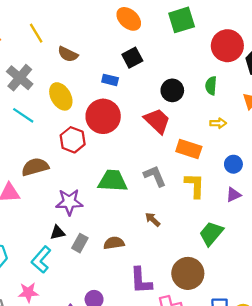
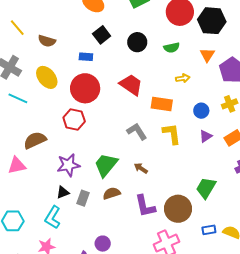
green semicircle: (211, 86) -> (172, 48), turned -98
black circle: (172, 90) -> (137, 42), moved
red hexagon: (73, 140) -> (74, 120), moved
green trapezoid: (113, 181) -> (106, 165), moved, turned -44
green trapezoid: (211, 233) -> (206, 188), moved
purple L-shape: (141, 281) -> (145, 206), moved

